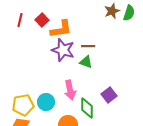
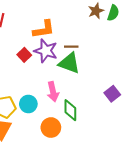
red square: (42, 20) -> (24, 55), moved
green triangle: (86, 62) -> (69, 63), size x1.6
purple square: (109, 95) -> (112, 94), moved

